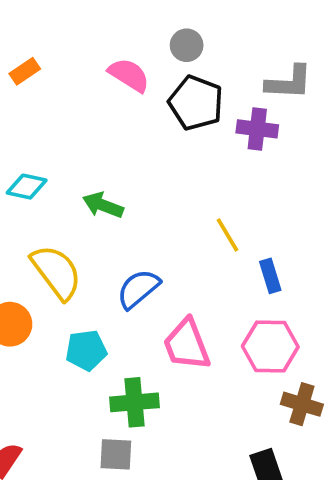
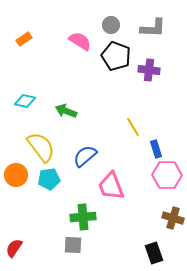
gray L-shape: (289, 82) -> (153, 28), moved
pink hexagon: (270, 347) -> (167, 175), moved
cyan pentagon: (86, 350) -> (49, 179), moved

